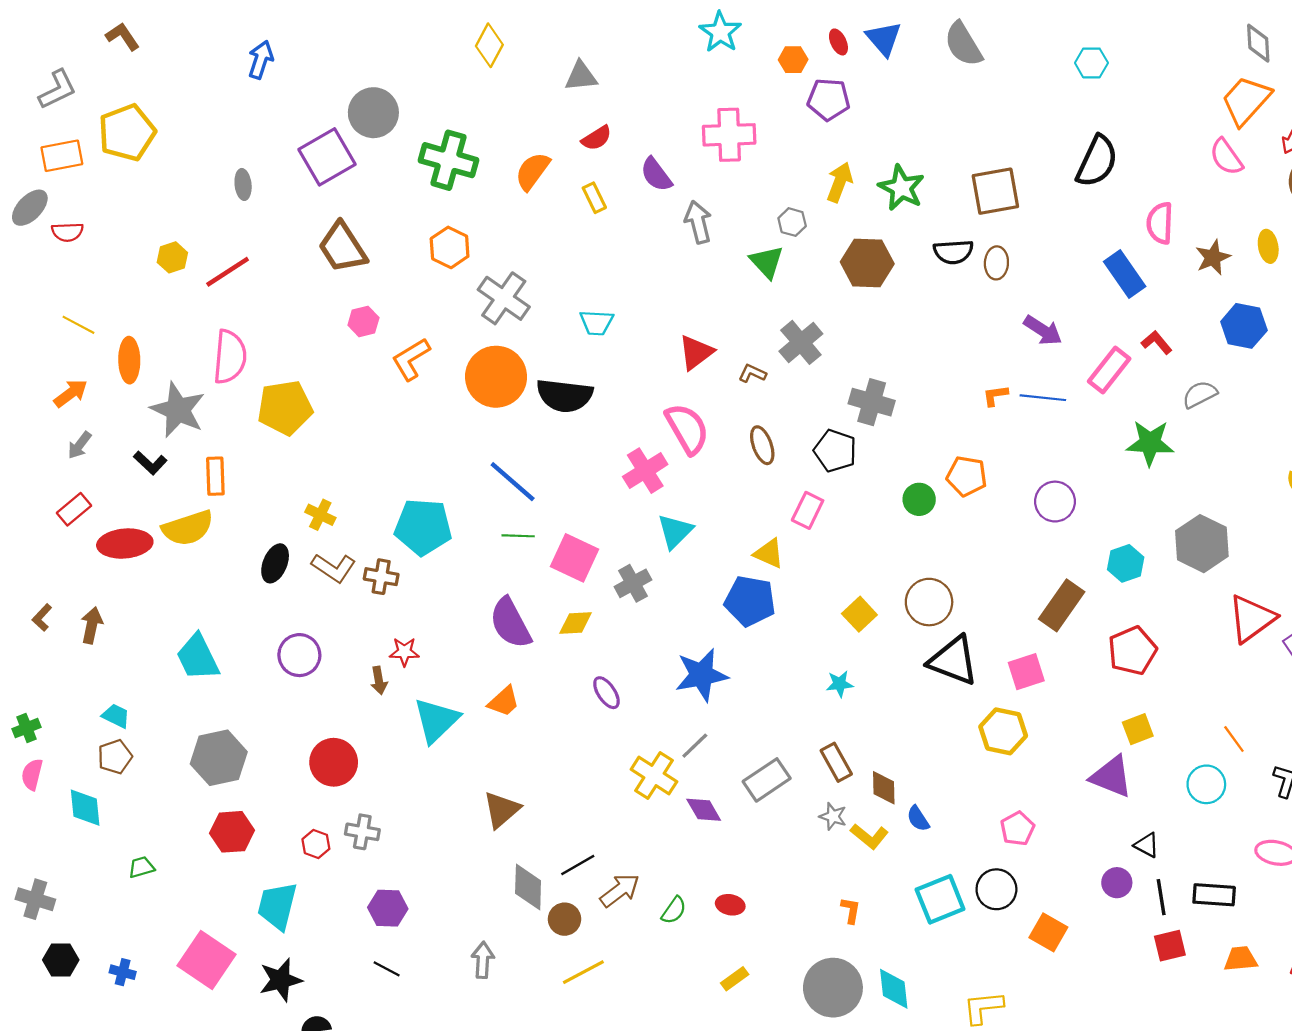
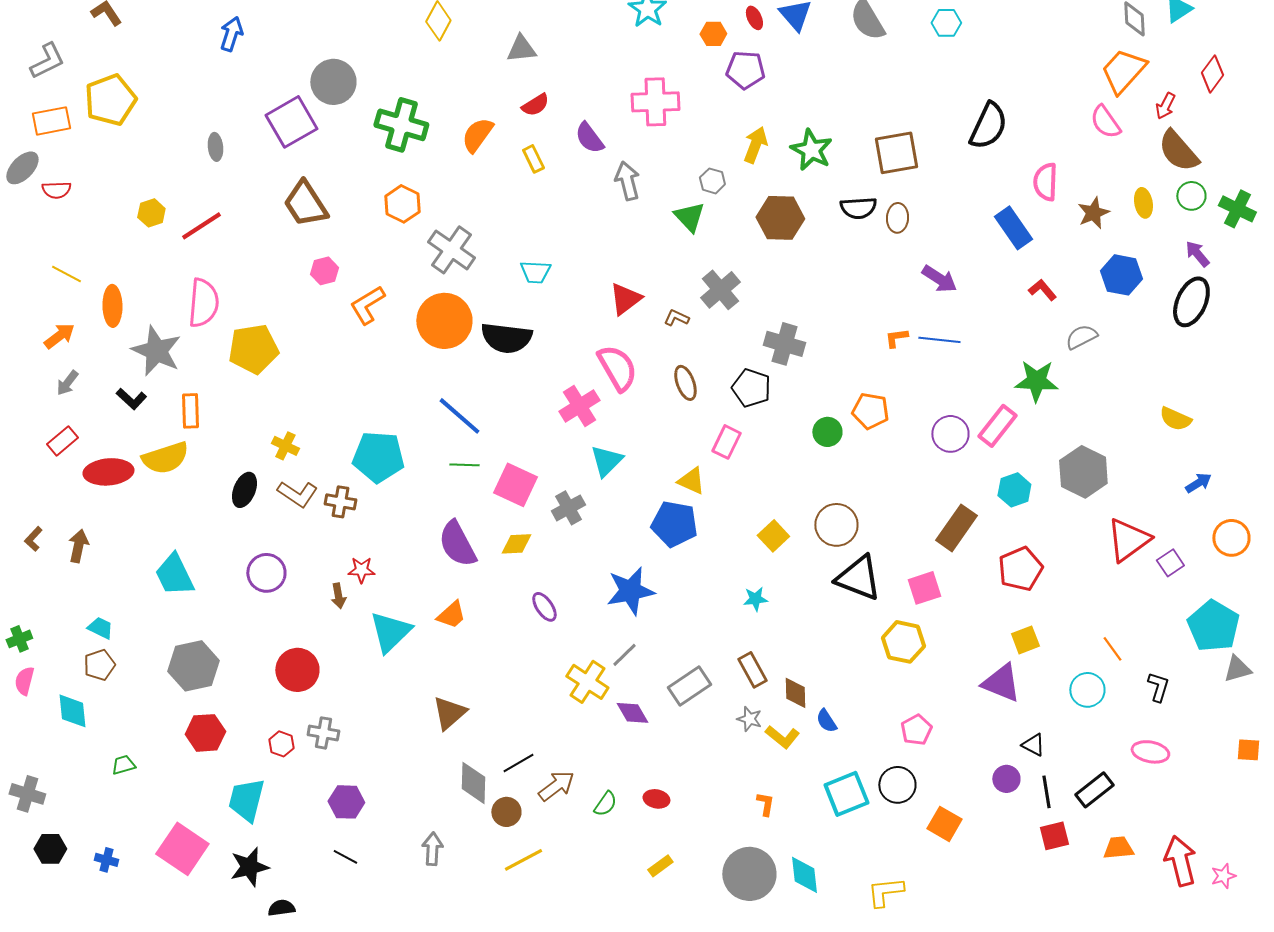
cyan hexagon: (1091, 63) -> (946, 23), moved
pink rectangle: (1109, 370) -> (997, 426), moved
black rectangle: (1214, 895) -> (1094, 790), turned -42

